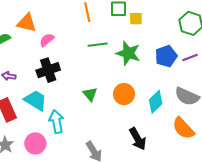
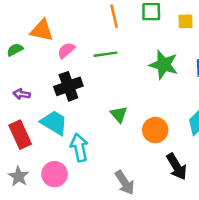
yellow square: (136, 19) -> (185, 21), moved
green line: (98, 45) -> (105, 54), moved
orange circle: (124, 94) -> (155, 130), moved

